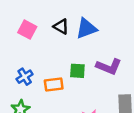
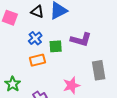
blue cross: (25, 77) -> (35, 38), moved

